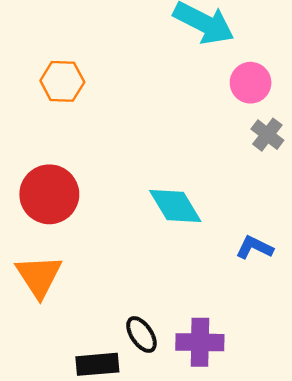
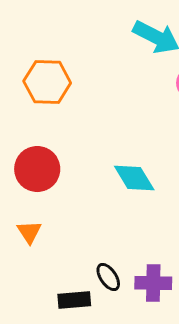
orange hexagon: (62, 81) -> (47, 82), size x1.4
orange triangle: (39, 276) -> (29, 232), size x0.7

